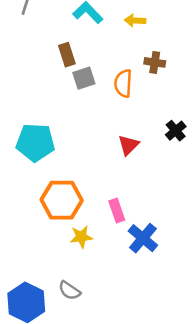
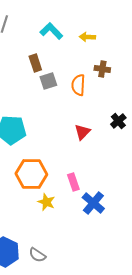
yellow star: (81, 237) -> (46, 202), turned 30
gray semicircle: (69, 291) -> (37, 255), moved

